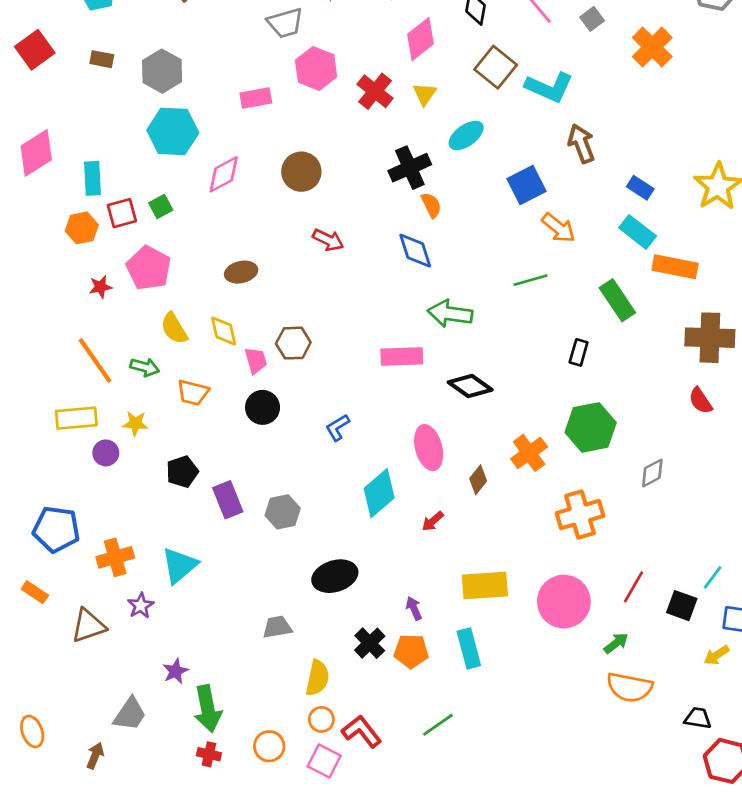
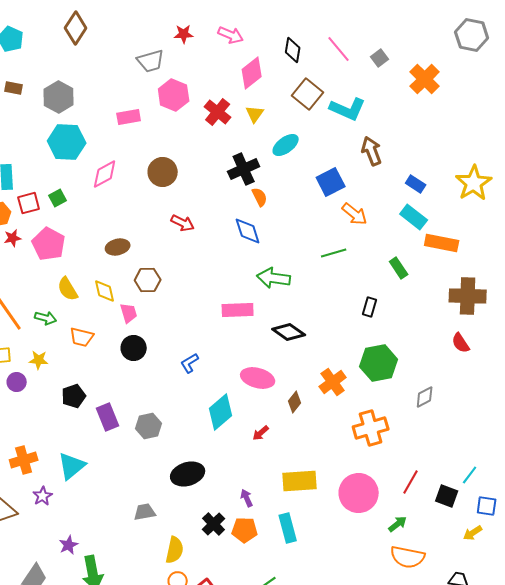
red star: (100, 287) -> (13, 238), moved
green rectangle: (617, 300) -> (399, 268), size x0.7
brown hexagon: (293, 343) -> (148, 280), moved
pink ellipse: (429, 448) -> (258, 378), turned -60

